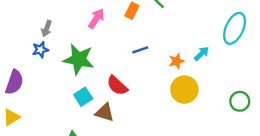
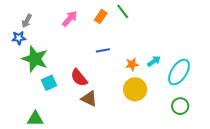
cyan ellipse: (235, 28) -> (179, 72), moved
green star: (79, 59) -> (35, 59), moved
brown triangle: (105, 112) -> (89, 99), moved

